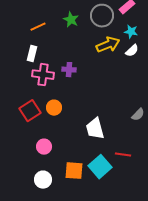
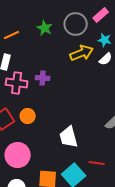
pink circle: (44, 147) -> (18, 155), size x1.6

